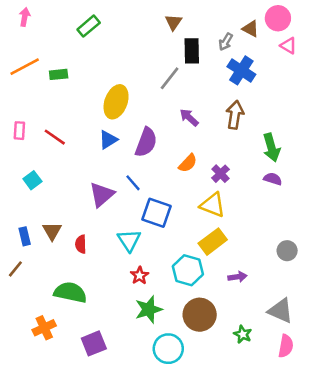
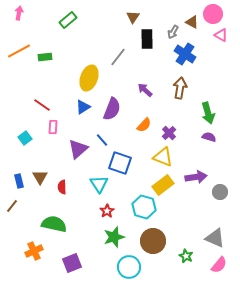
gray line: (170, 78) -> (118, 57), moved
pink rectangle: (19, 131) -> (53, 127), moved
purple arrow: (237, 277) -> (196, 177), moved, size x1.5
pink semicircle: (286, 346) -> (219, 265), turned 30

